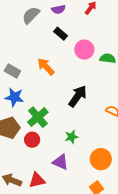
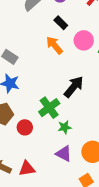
orange arrow: (46, 67) -> (54, 45), moved
green cross: (38, 117) -> (49, 108), moved
purple triangle: (60, 162) -> (64, 154), moved

